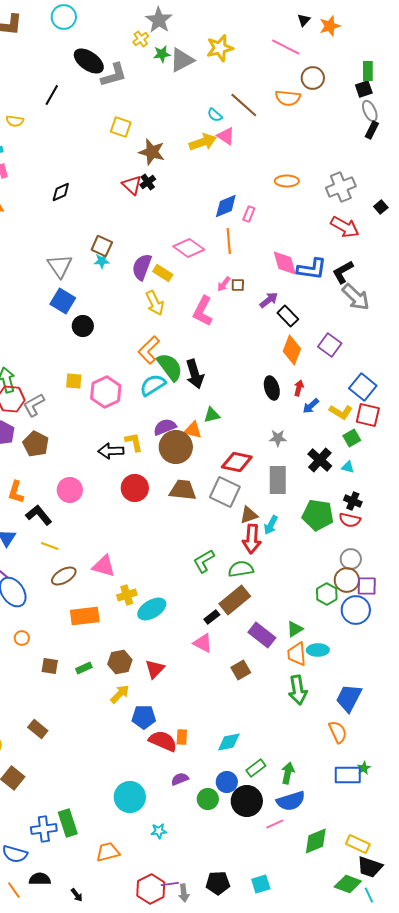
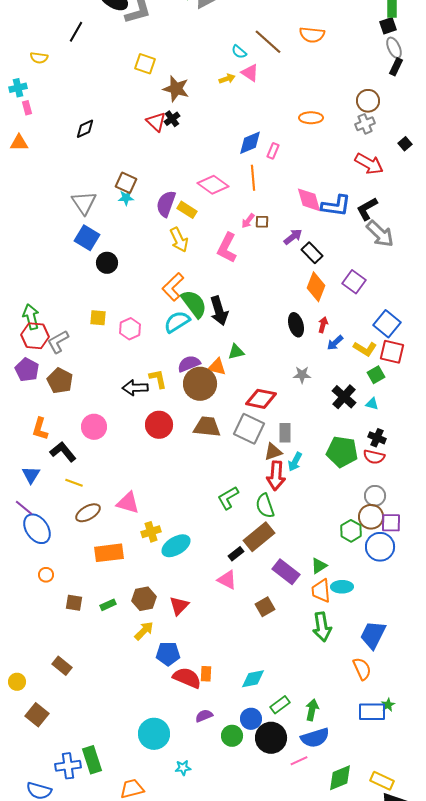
brown circle: (313, 78) -> (368, 101), moved
yellow arrow: (203, 142) -> (227, 79), size x0.6
gray cross: (341, 187) -> (365, 124), size x0.7
pink hexagon: (106, 392) -> (130, 329), size x0.7
gray rectangle: (278, 480) -> (285, 433), moved, size x0.7
green semicircle: (241, 569) -> (265, 506), turned -100

